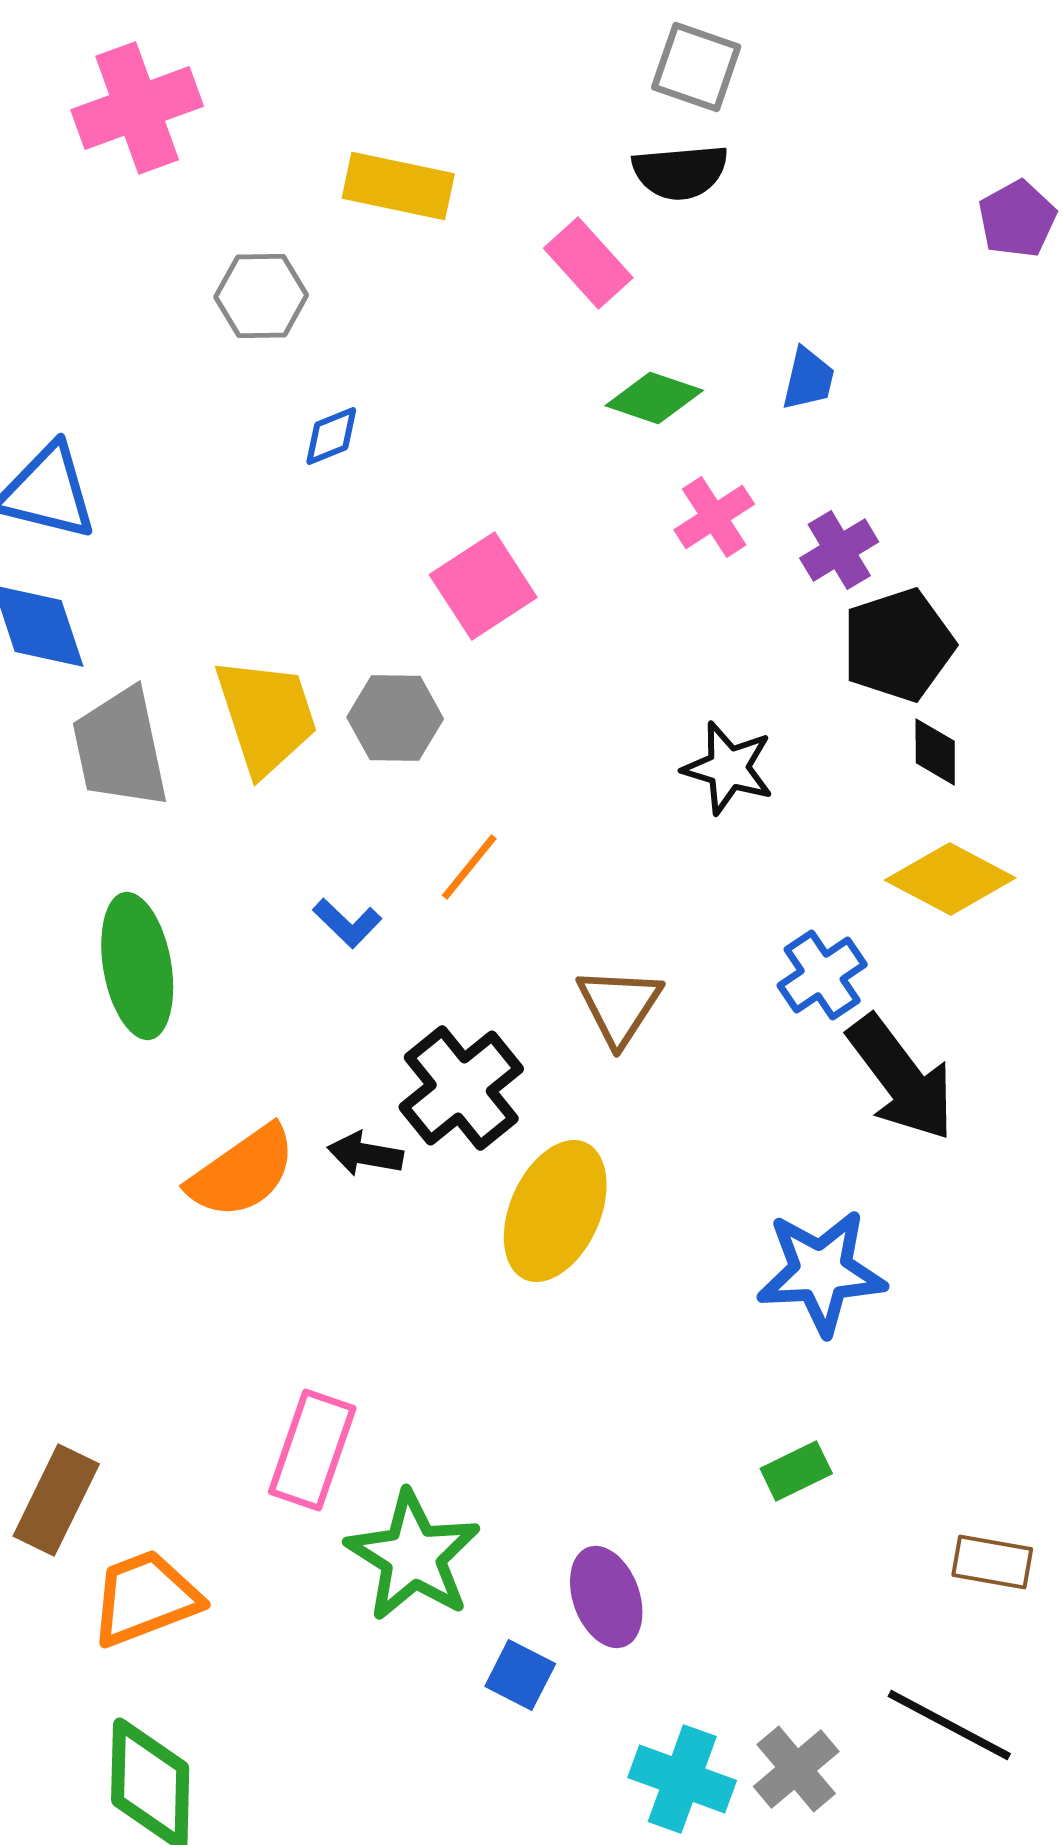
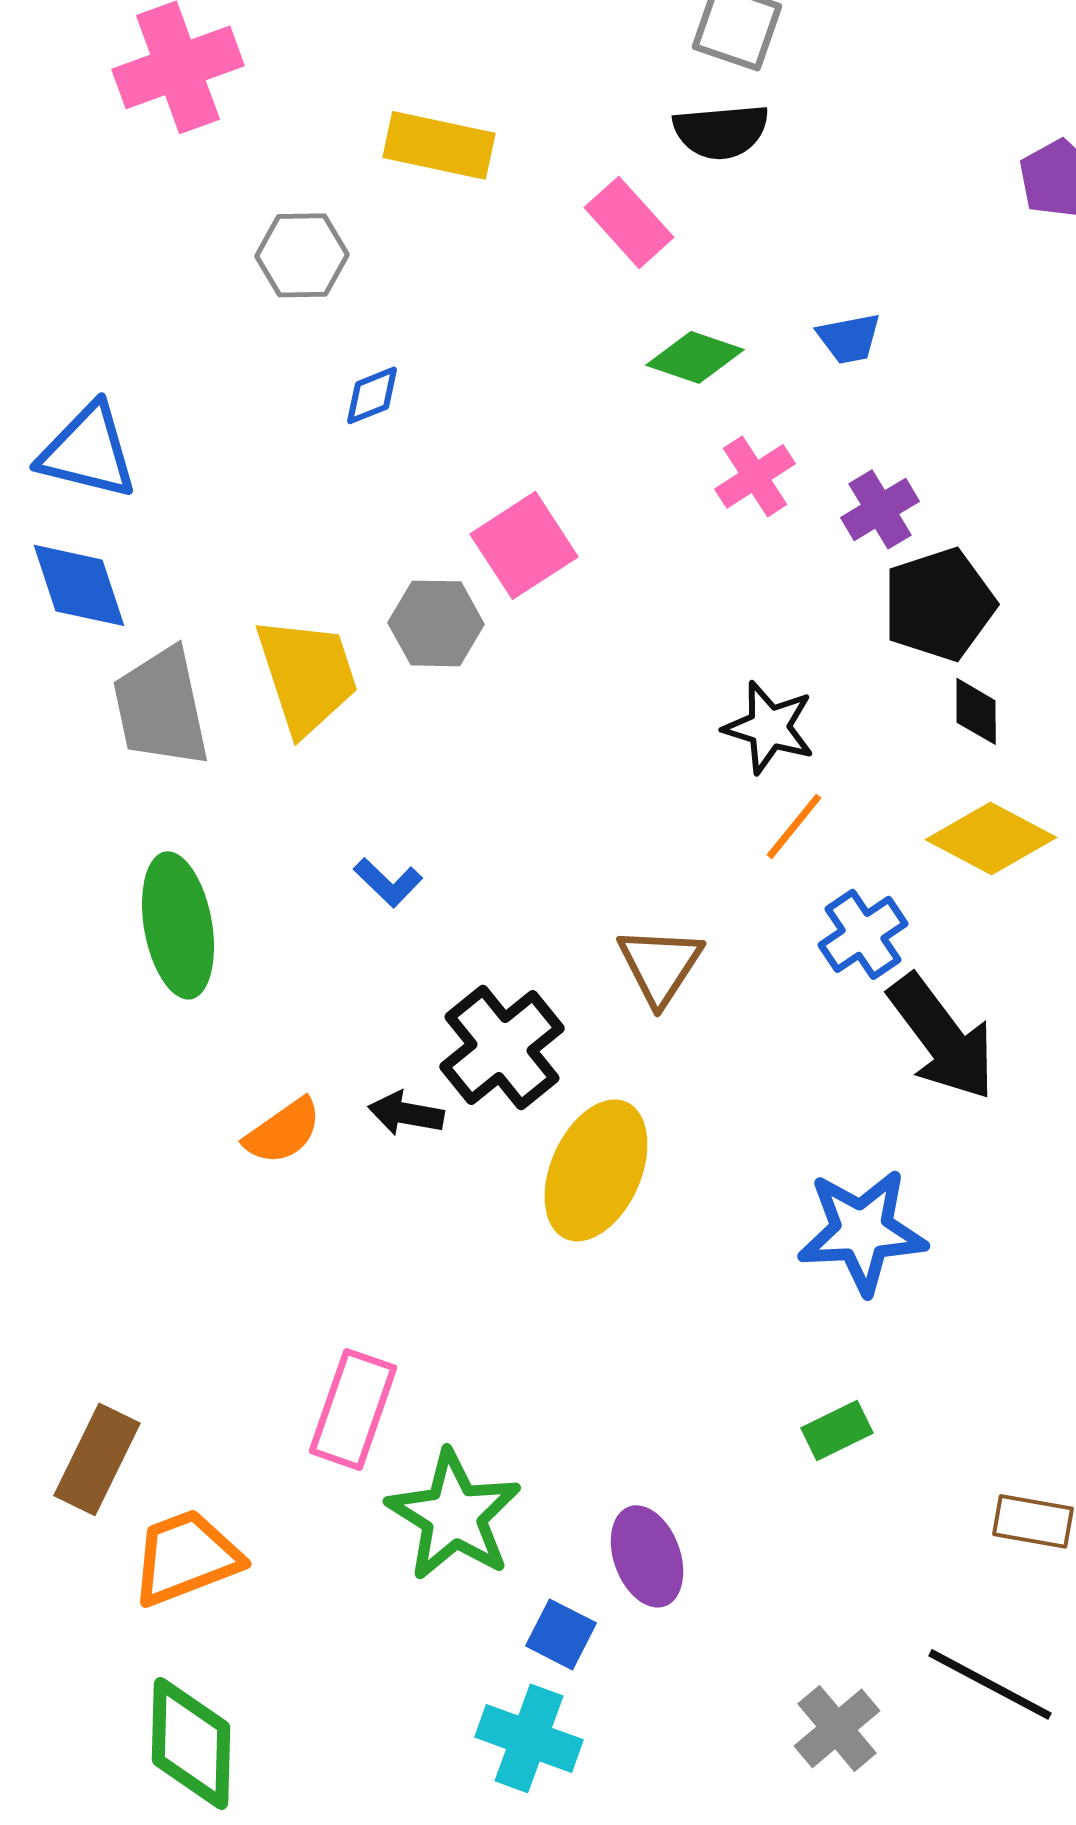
blue trapezoid: (808, 379) -> (849, 338), turned 66
gray hexagon: (395, 718) -> (436, 623), moved
orange line: (469, 867) -> (794, 826), moved
orange semicircle: (242, 1172) -> (283, 1131), size x0.7
cyan cross: (682, 1779) -> (529, 1738), moved

